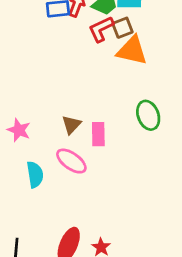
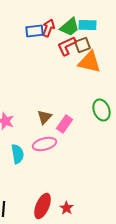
pink rectangle: (98, 134) -> (64, 124), turned 36
pink ellipse: (71, 161) -> (44, 144), turned -50

